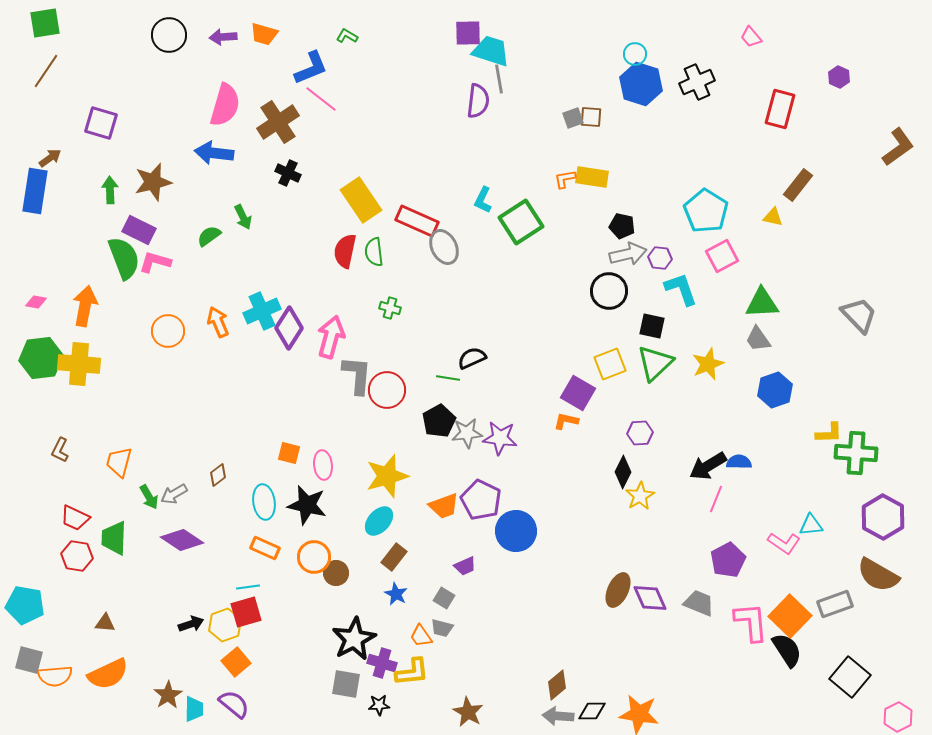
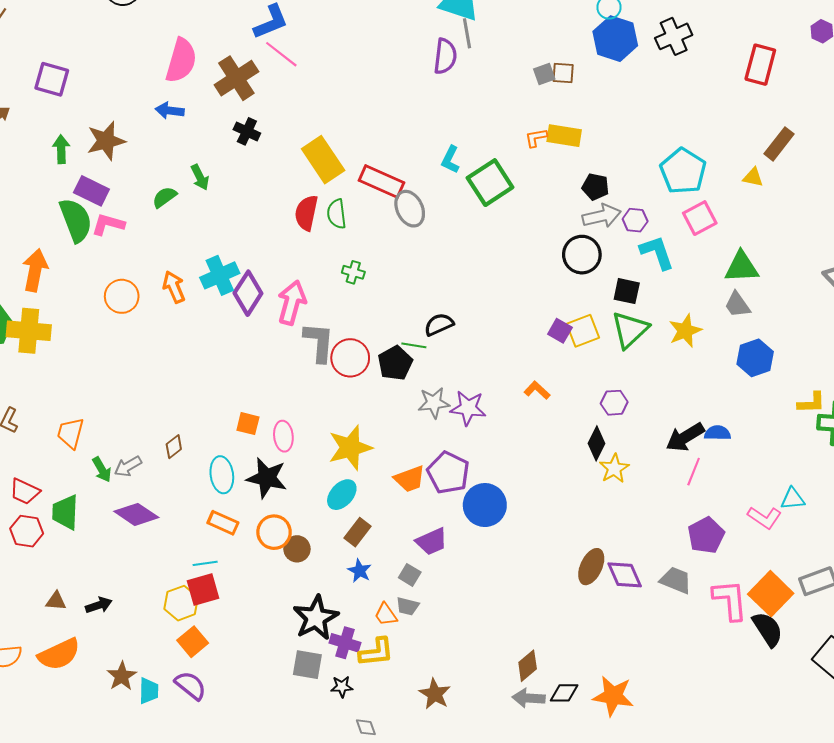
blue arrow: (214, 153) -> (170, 111), size x0.7
purple square: (578, 393) -> (560, 331), moved, size x0.7
black pentagon: (439, 421) -> (395, 363), moved
orange L-shape: (566, 421) -> (537, 390), turned 30
purple trapezoid: (465, 566) -> (432, 542), size x1.4
black arrow: (191, 624) -> (99, 605), moved

